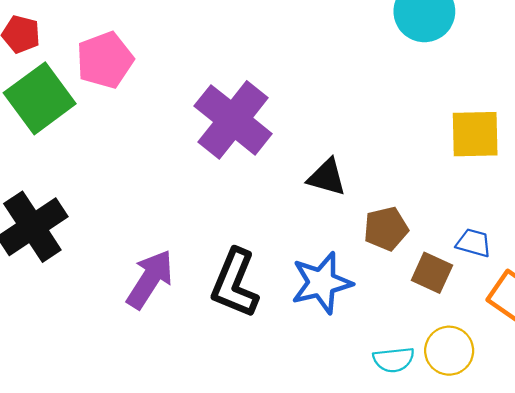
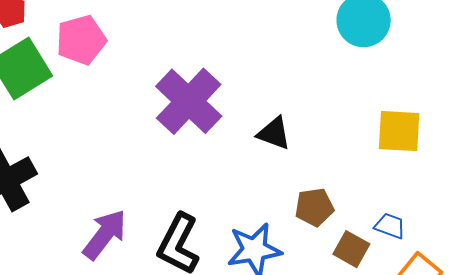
black triangle: (327, 177) -> (274, 133), moved

